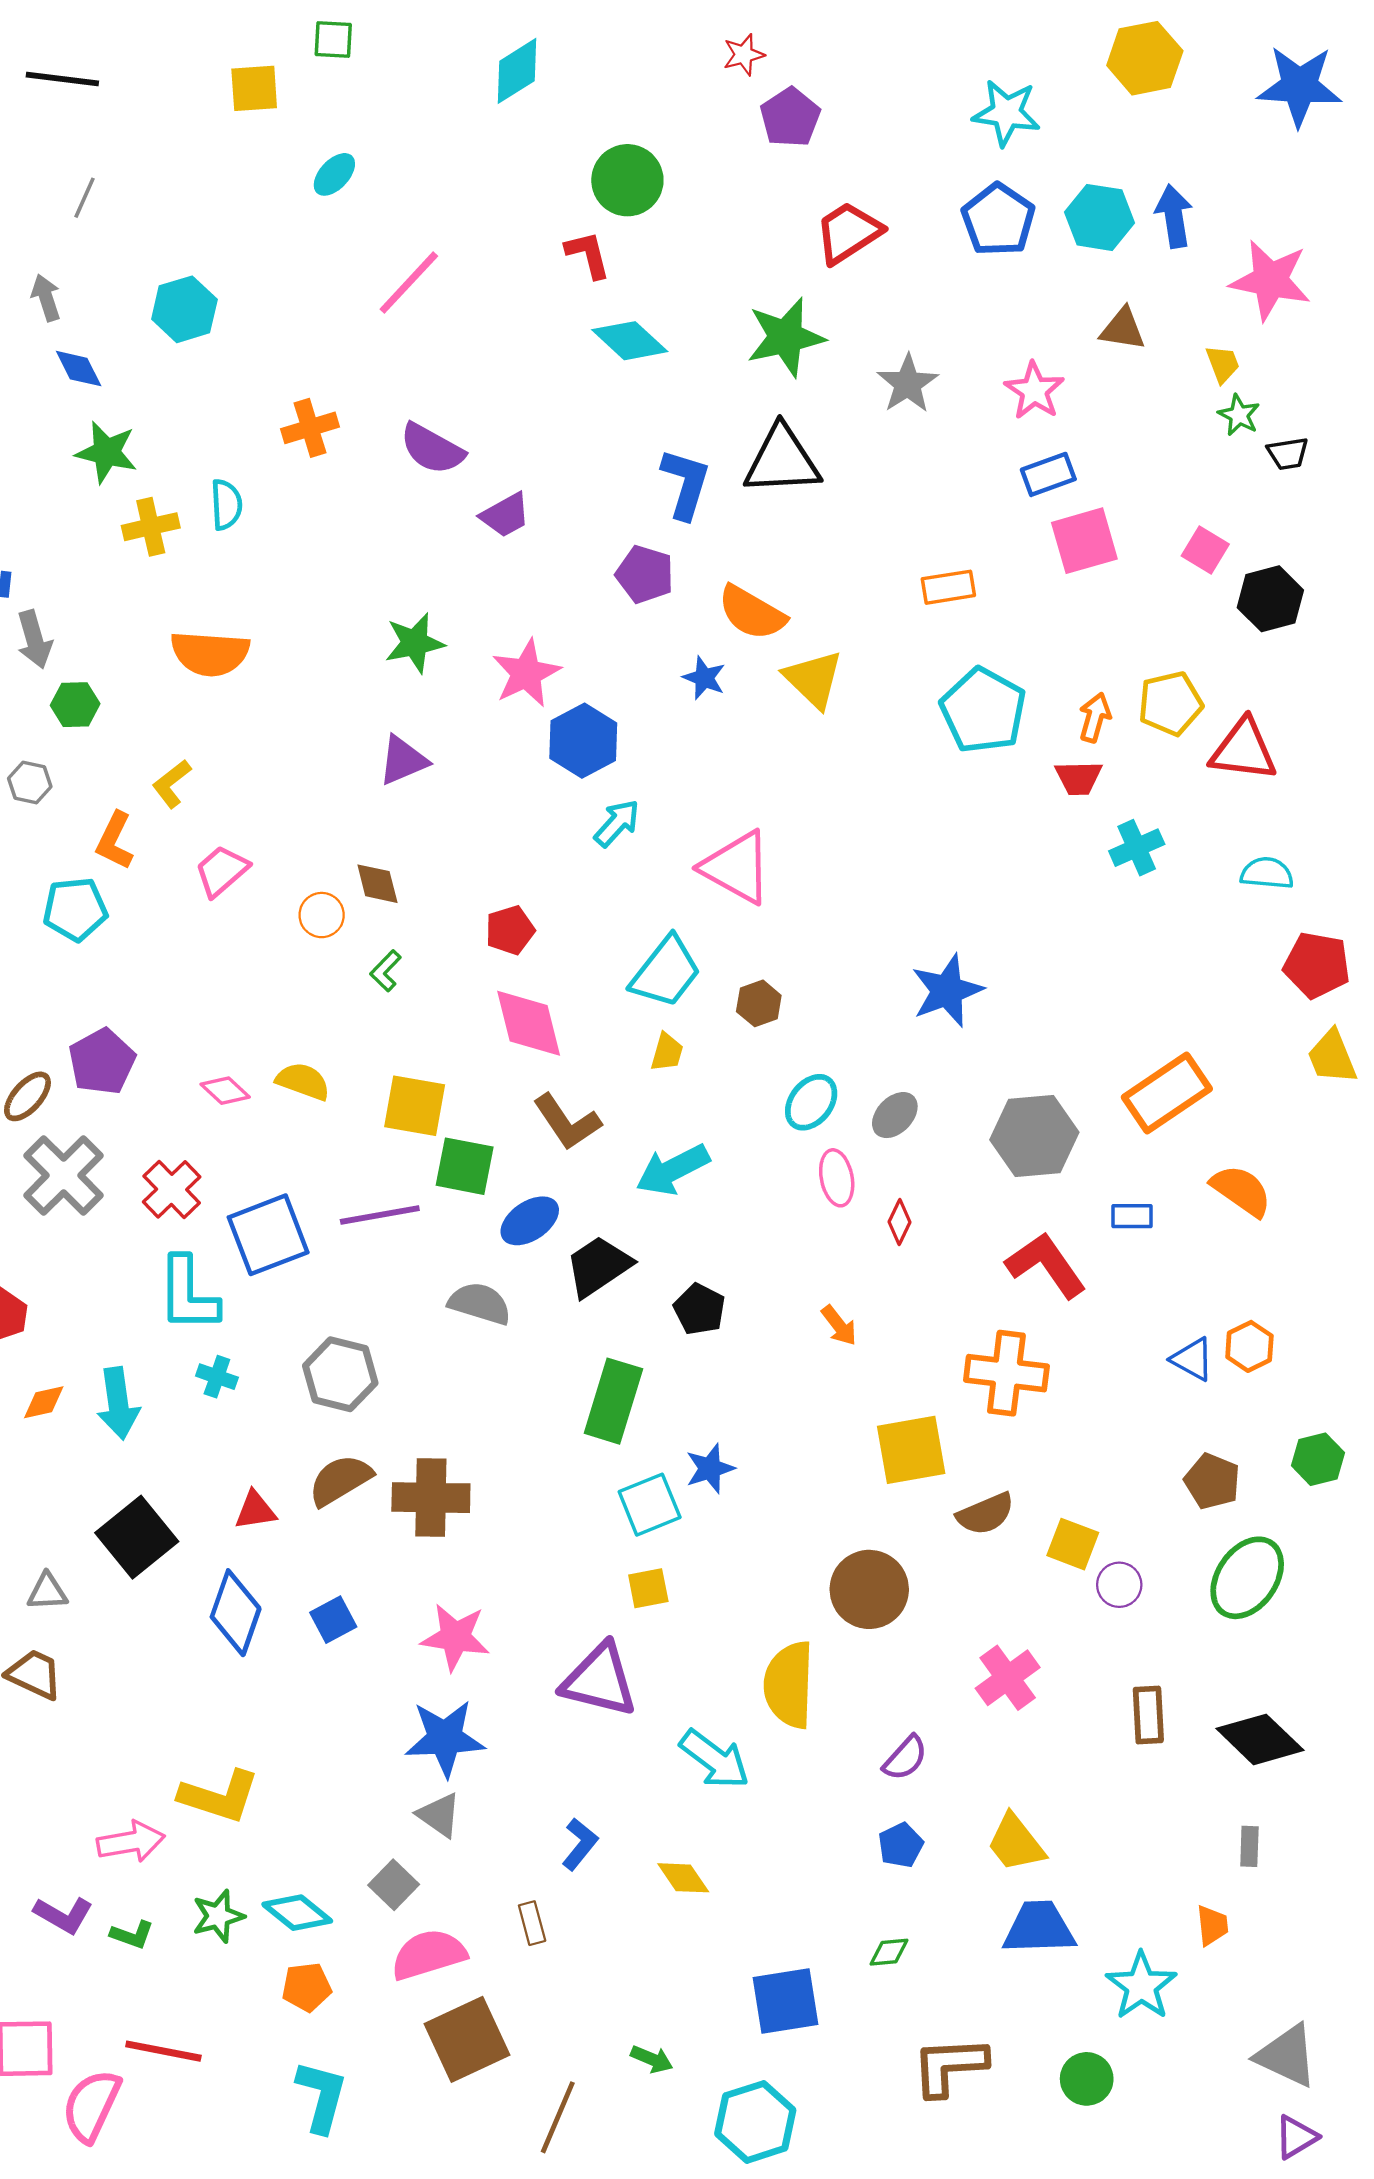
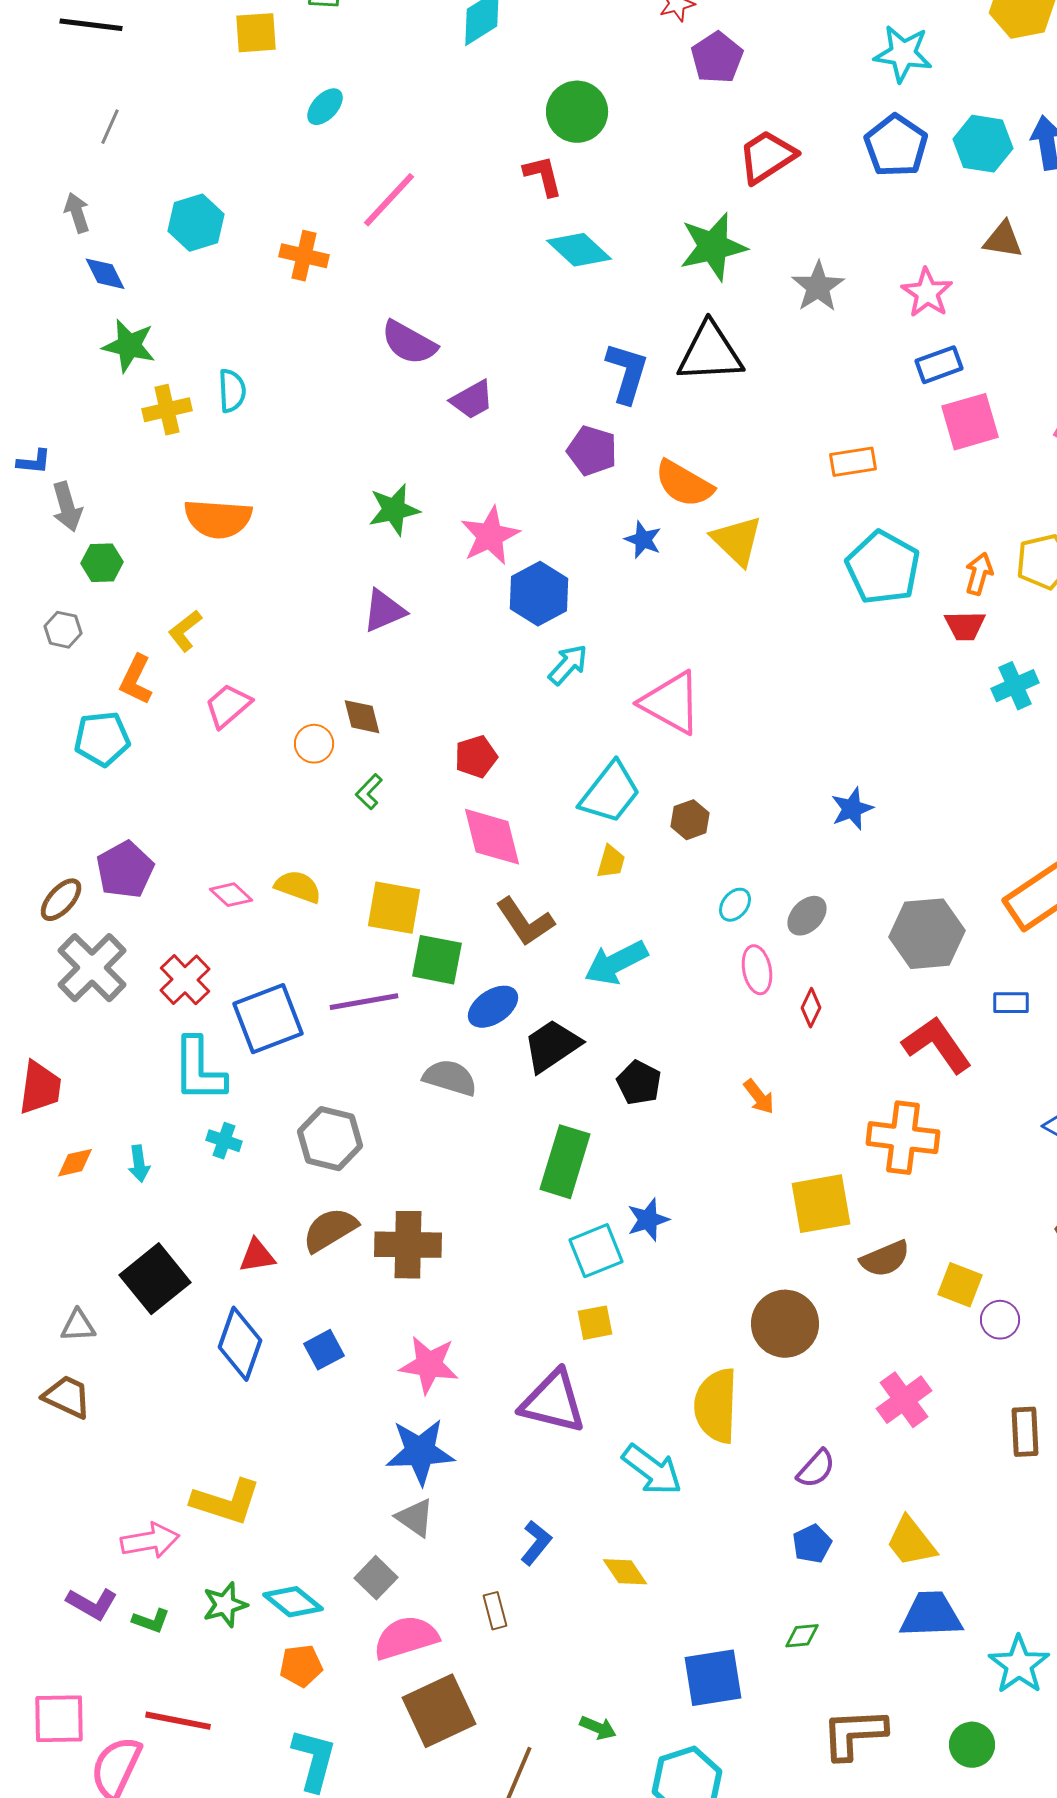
orange cross: (310, 428) -> (304, 256), moved, turned 30
blue star: (947, 991) -> (852, 809), size x0.7
cyan ellipse: (811, 1102) -> (735, 905), size x0.7
cyan arrow: (118, 1403) -> (139, 1164), size x0.6

